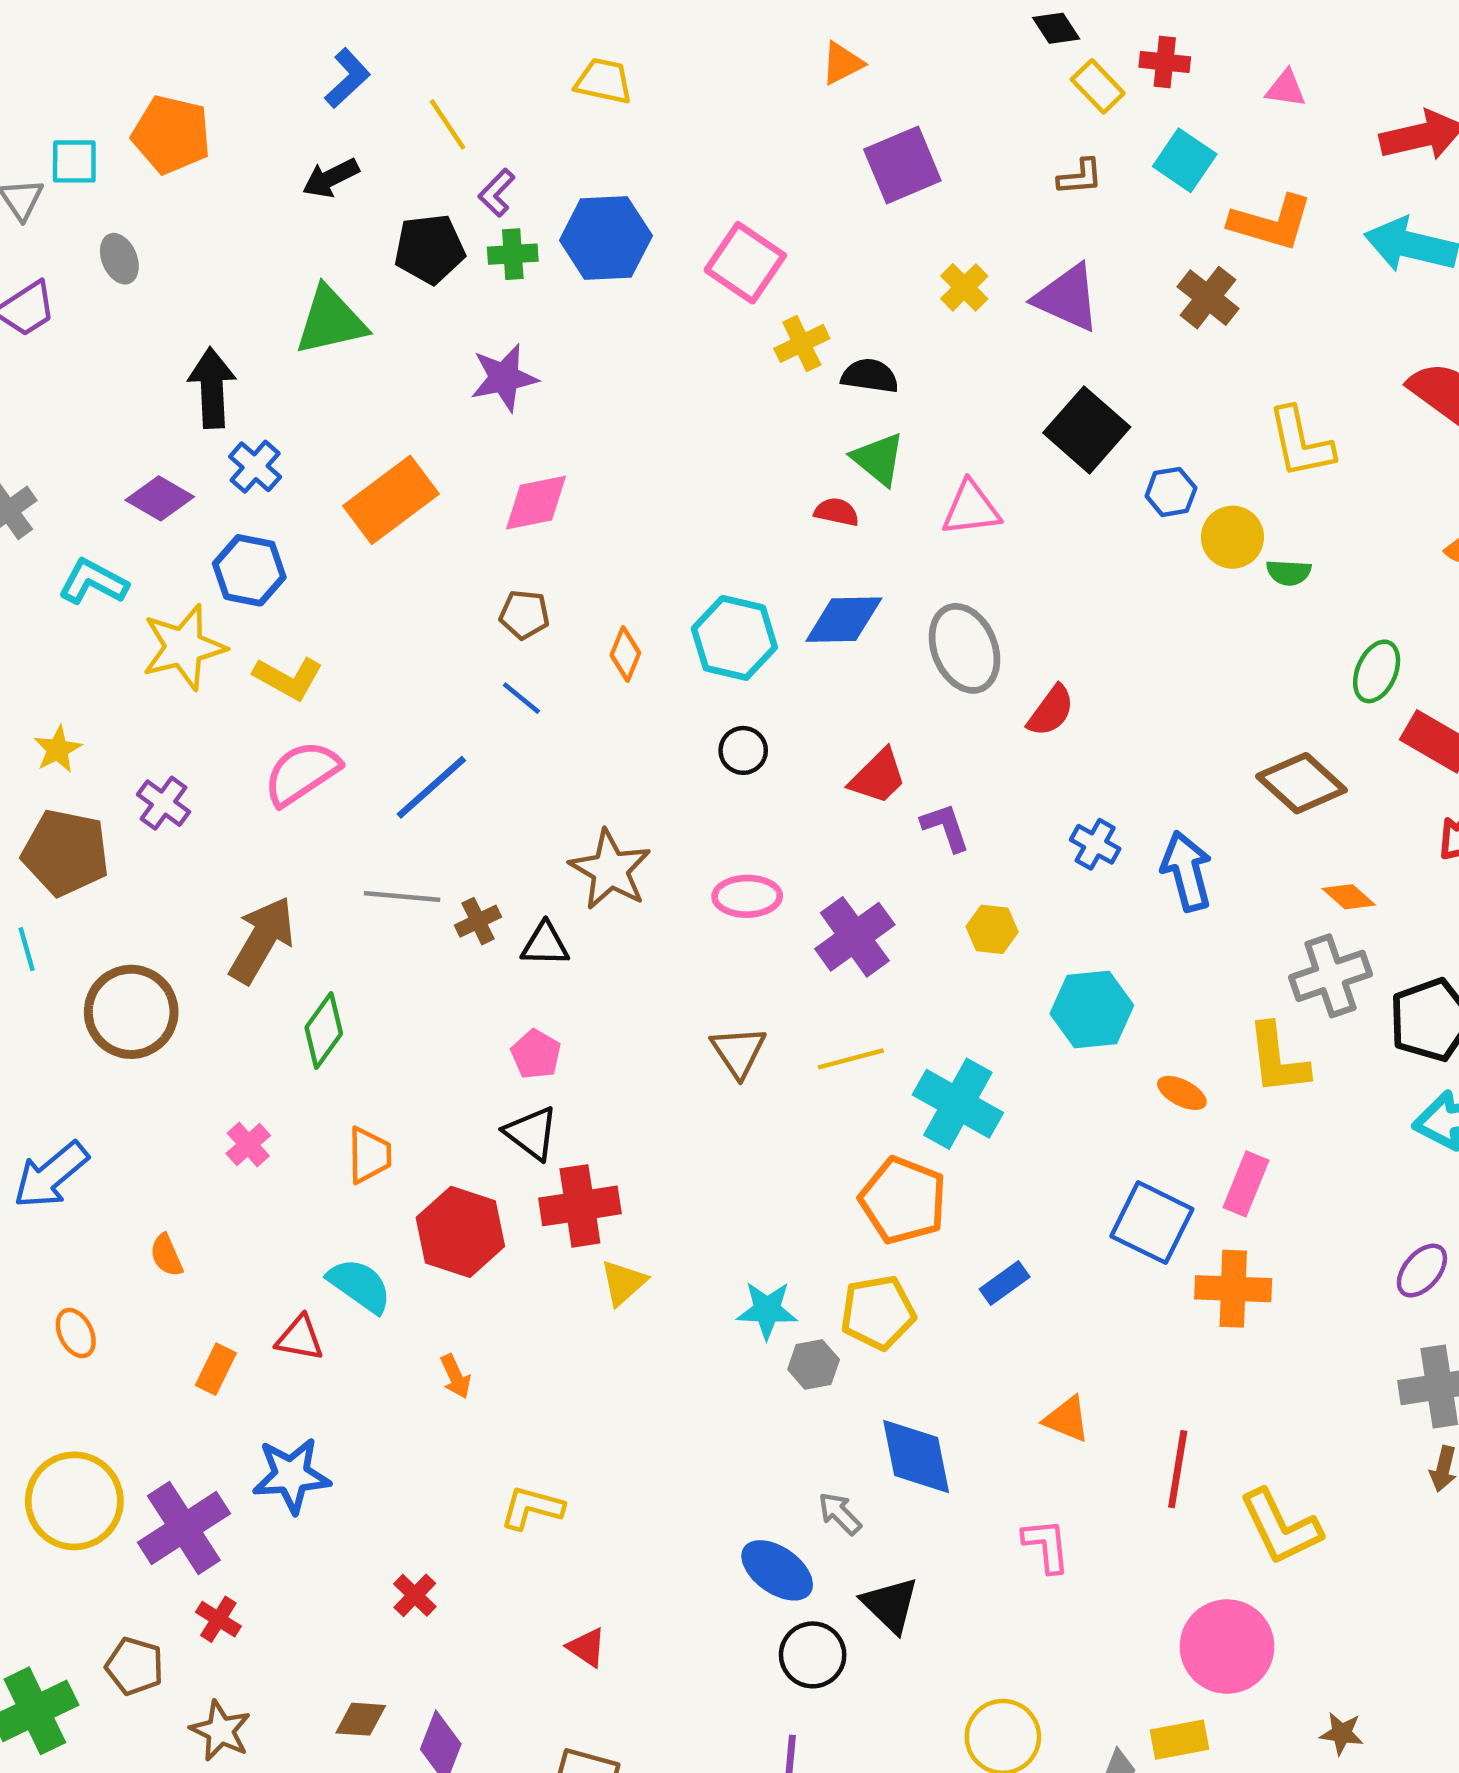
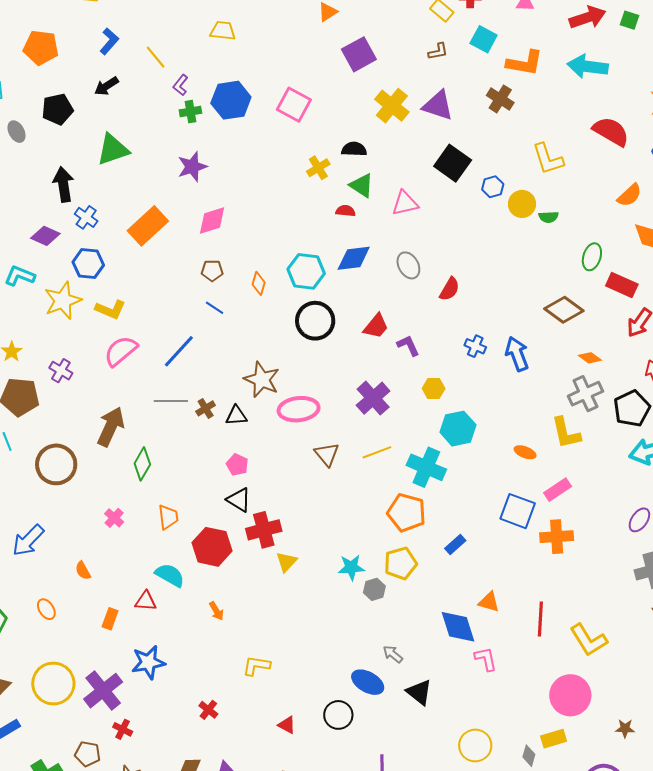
orange pentagon: (171, 135) -> (41, 48), moved
black pentagon: (430, 249) -> (57, 109), moved
yellow cross: (964, 287) -> (392, 106), size x1.6
yellow cross: (802, 343) -> (318, 168), moved
gray ellipse: (964, 648) -> (408, 265), size x0.7
black circle: (743, 750) -> (315, 321), size x1.8
pink ellipse: (747, 896) -> (299, 409), moved, size x1.4
cyan hexagon: (1092, 1010) -> (458, 429), moved
pink rectangle: (1246, 1184) -> (558, 490), turned 40
blue diamond: (916, 1456) -> (458, 627), moved
black circle: (813, 1655) -> (338, 715), moved

